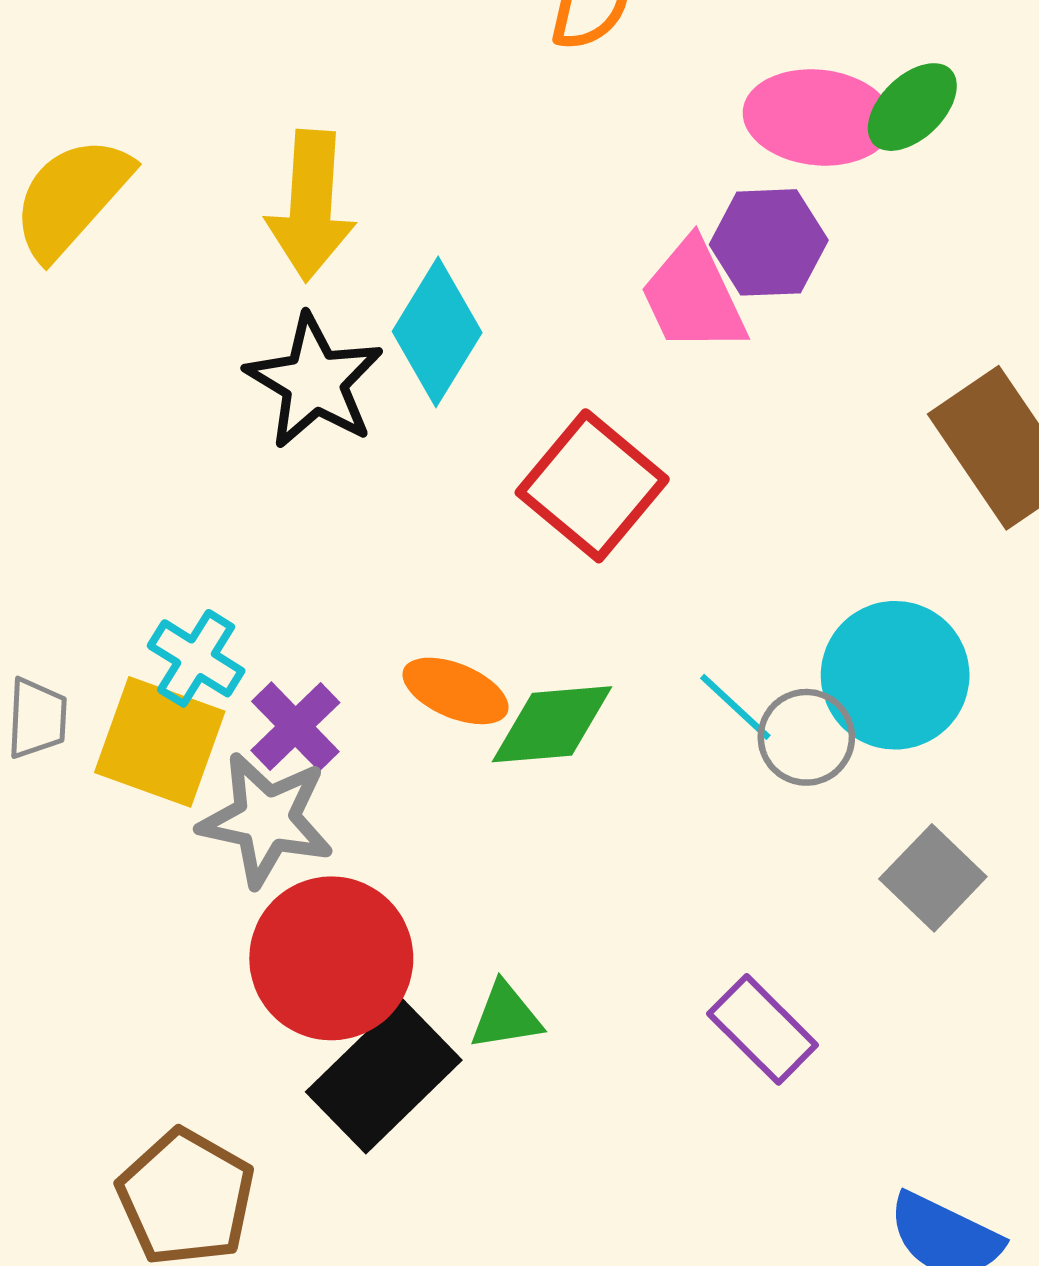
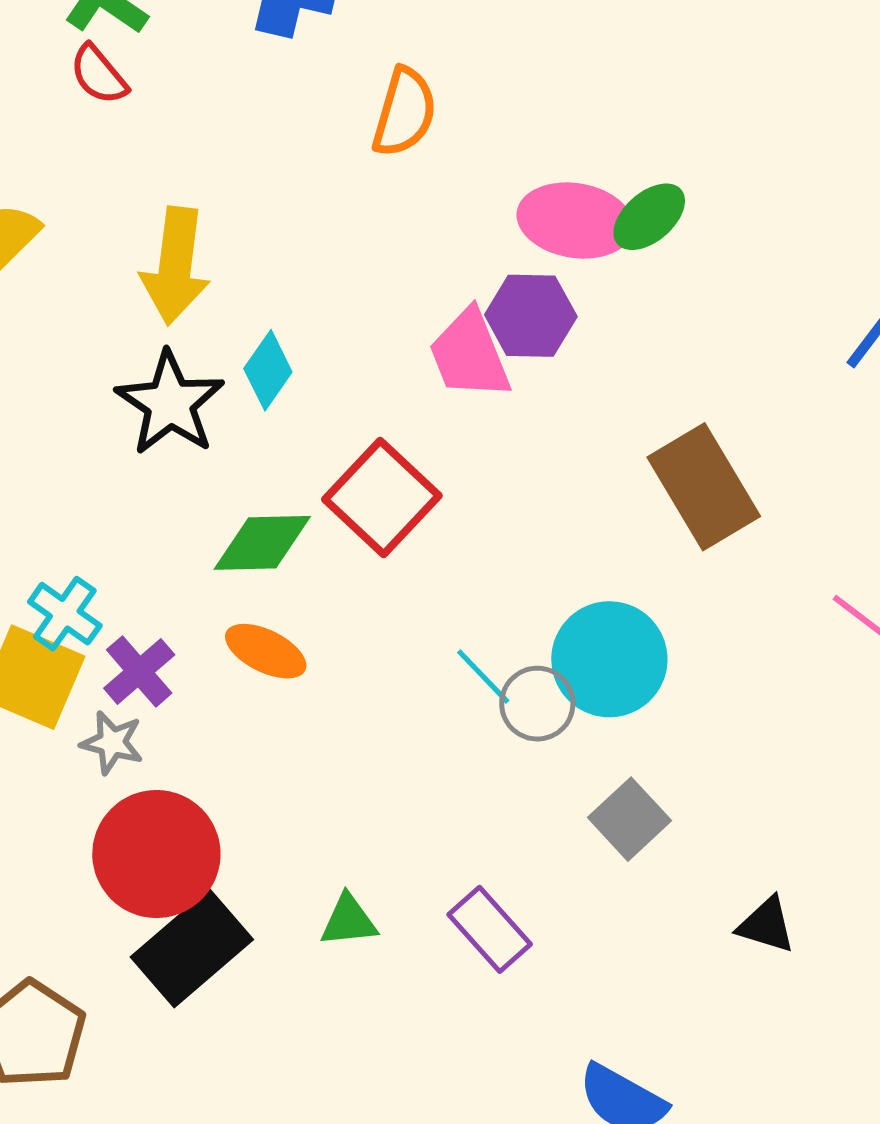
cyan diamond: (437, 332) -> (268, 370), size x0.7
green diamond: (552, 724) -> (262, 543), moved
gray star: (266, 819) -> (112, 743), size x0.6
green triangle: (506, 1016) -> (349, 921), moved

